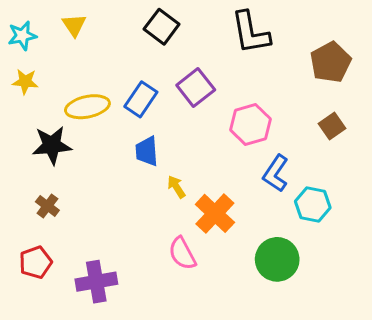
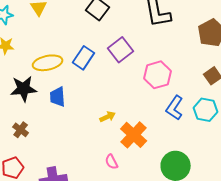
blue trapezoid: (147, 151) -> (58, 97), moved
yellow arrow: (176, 187) -> (108, 117), turned 98
cyan hexagon: (313, 205) -> (206, 110), moved
pink semicircle: (182, 253) -> (112, 162), size x0.7

